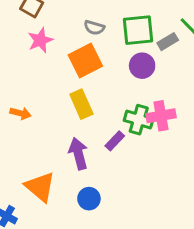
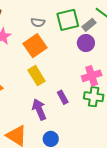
purple circle: (142, 66) -> (86, 43), moved
green cross: (139, 120) -> (94, 97), moved
purple rectangle: (115, 141) -> (63, 97), turned -64

